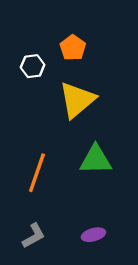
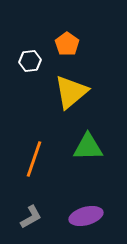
purple ellipse: (93, 235) -> (86, 216), size x1.5

